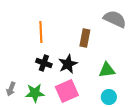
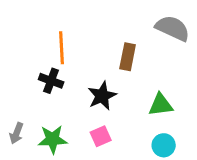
black cross: (44, 63) -> (51, 81), moved
pink square: (67, 91) -> (101, 136), size x0.6

